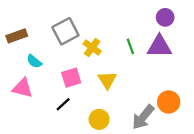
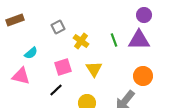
gray square: (65, 31) -> (58, 27), size x0.6
brown rectangle: (17, 36) -> (15, 20), moved
cyan semicircle: (34, 61) -> (31, 53), turned -80
orange circle: (169, 102) -> (143, 76), moved

